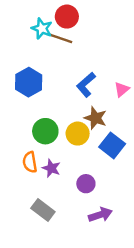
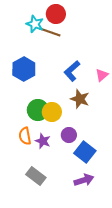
yellow circle: (78, 134) -> (52, 112), moved
blue square: (112, 145) -> (85, 152), moved
purple circle: (86, 184) -> (69, 135), moved

